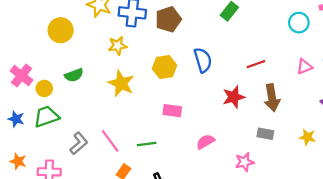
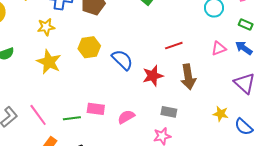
blue semicircle: (203, 60) -> (122, 60), moved, turned -30
pink rectangle: (172, 111) -> (96, 109), moved
gray rectangle: (265, 134) -> (169, 112), moved

